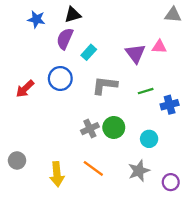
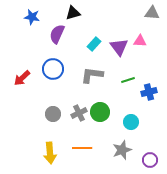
black triangle: (73, 15) -> (73, 13), moved
cyan rectangle: (89, 52) -> (94, 44), moved
gray circle: (17, 160) -> (53, 114), moved
orange line: (93, 168) -> (82, 148), turned -36

